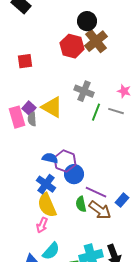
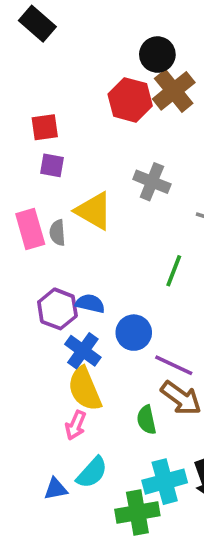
purple square: (29, 108) -> (52, 165), moved, turned -32
green line: (96, 112) -> (174, 271), moved
purple hexagon: (65, 161) -> (57, 309), moved
green semicircle: (81, 204) -> (146, 420), moved

